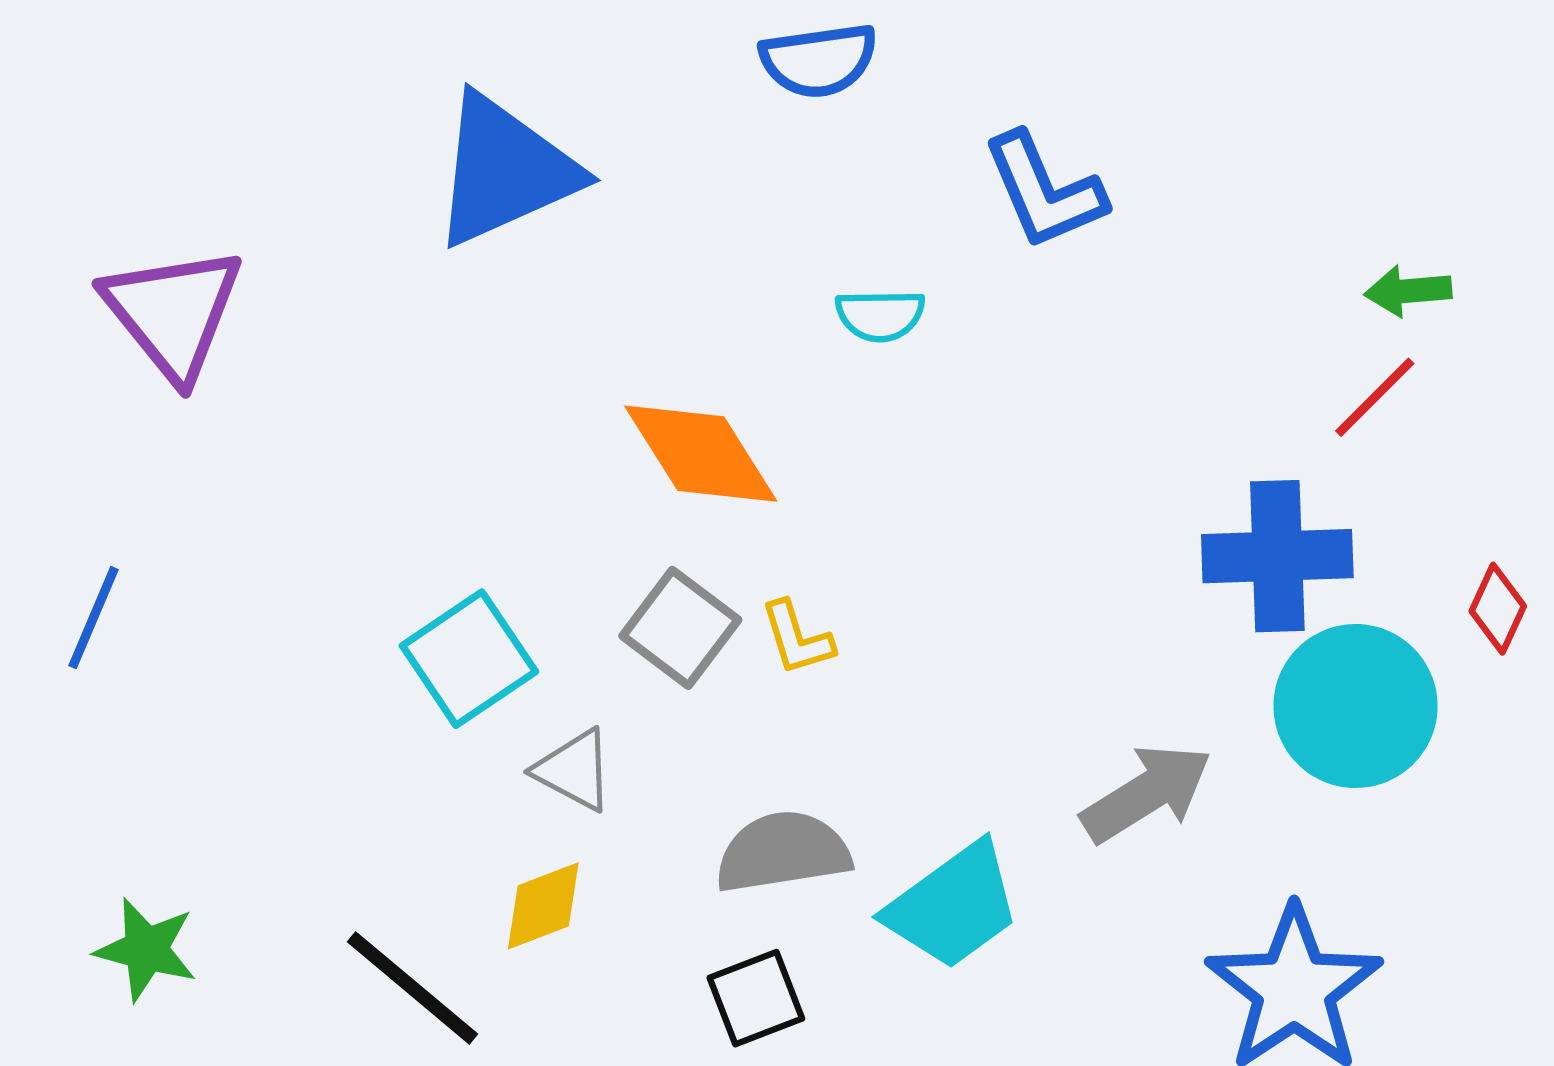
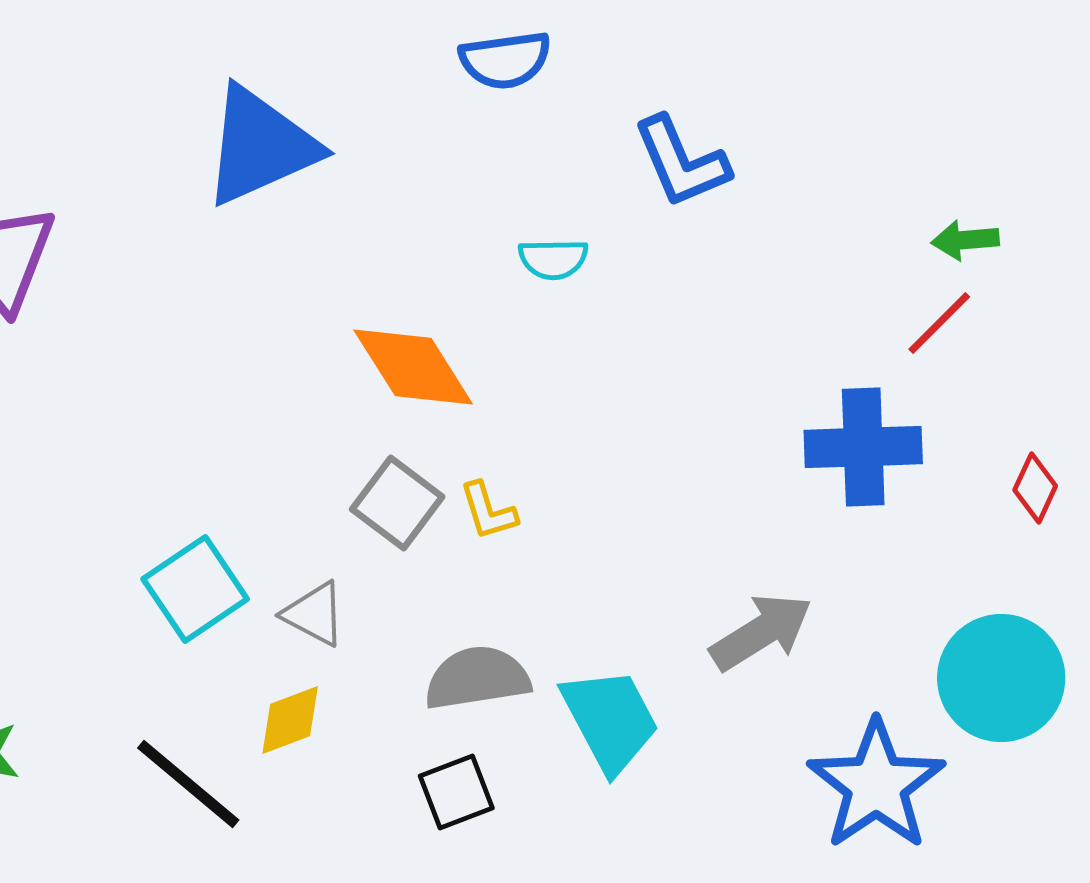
cyan square: (469, 659) -> (195, 589), moved
cyan circle: (1356, 706) -> (1001, 678), moved
cyan trapezoid: (953, 906) -> (610, 720), turned -82

